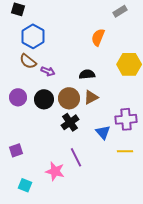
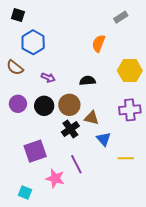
brown semicircle: (28, 61) -> (15, 68), moved
brown triangle: (91, 97) -> (92, 118), moved, turned 42
purple cross: (126, 119) -> (130, 110), moved
purple square: (16, 150) -> (35, 151), moved, size x1.6

